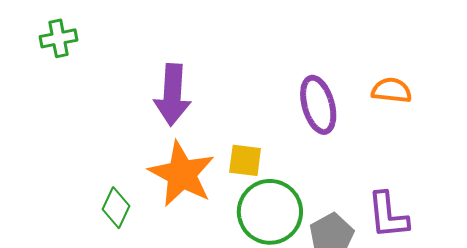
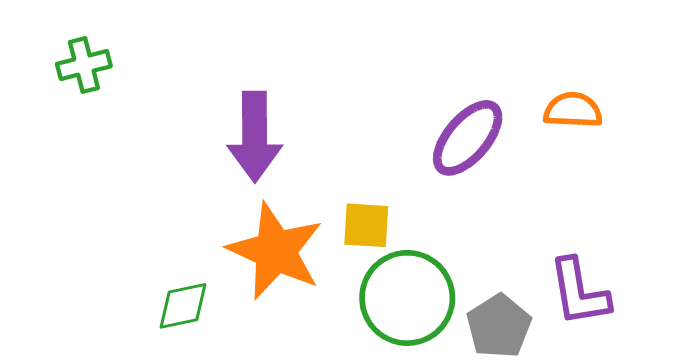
purple ellipse: (318, 105) -> (468, 138), turned 60
green diamond: (116, 208) -> (183, 306), turned 57

